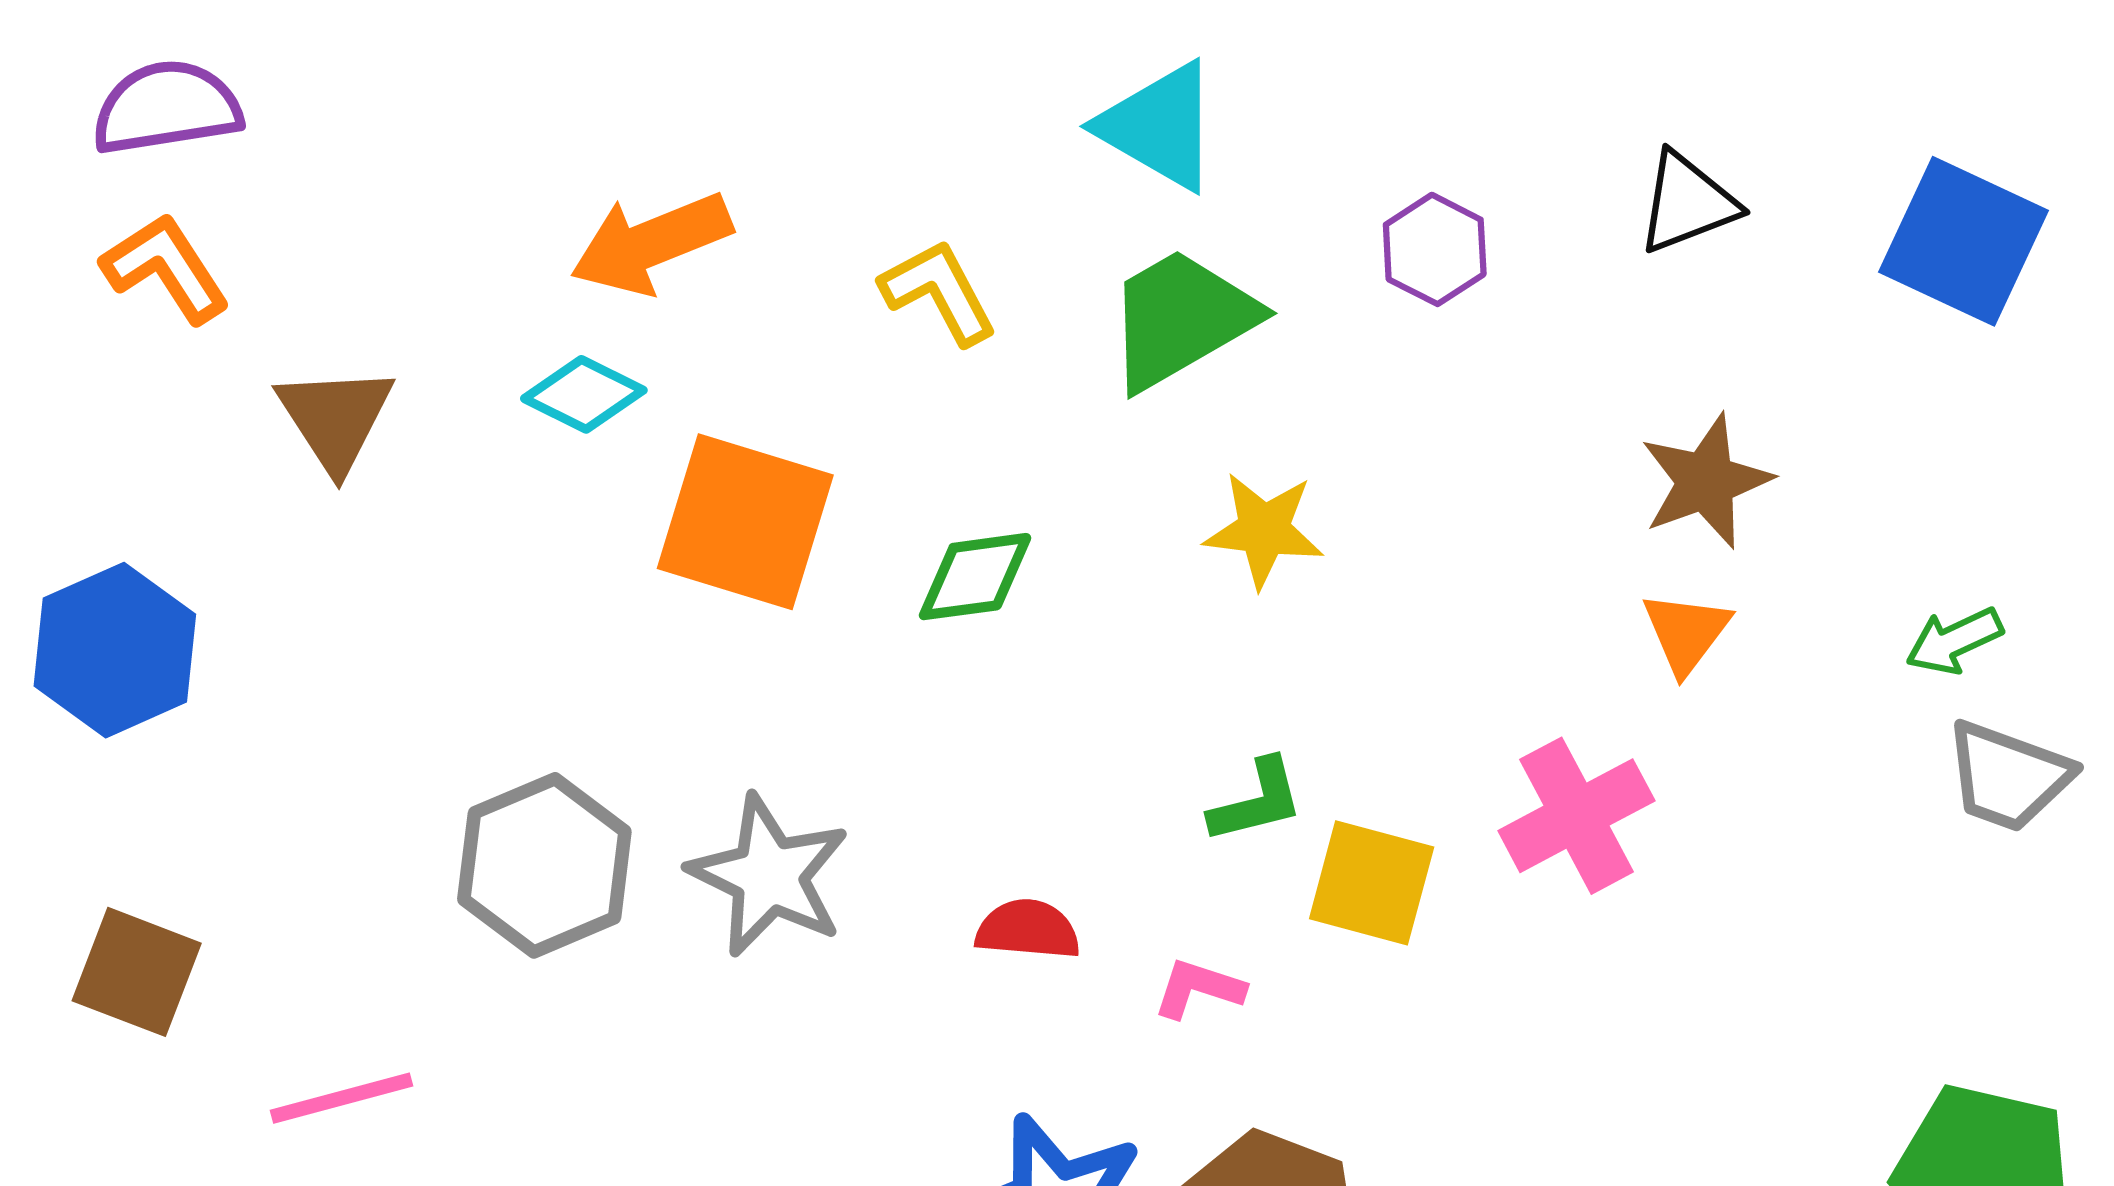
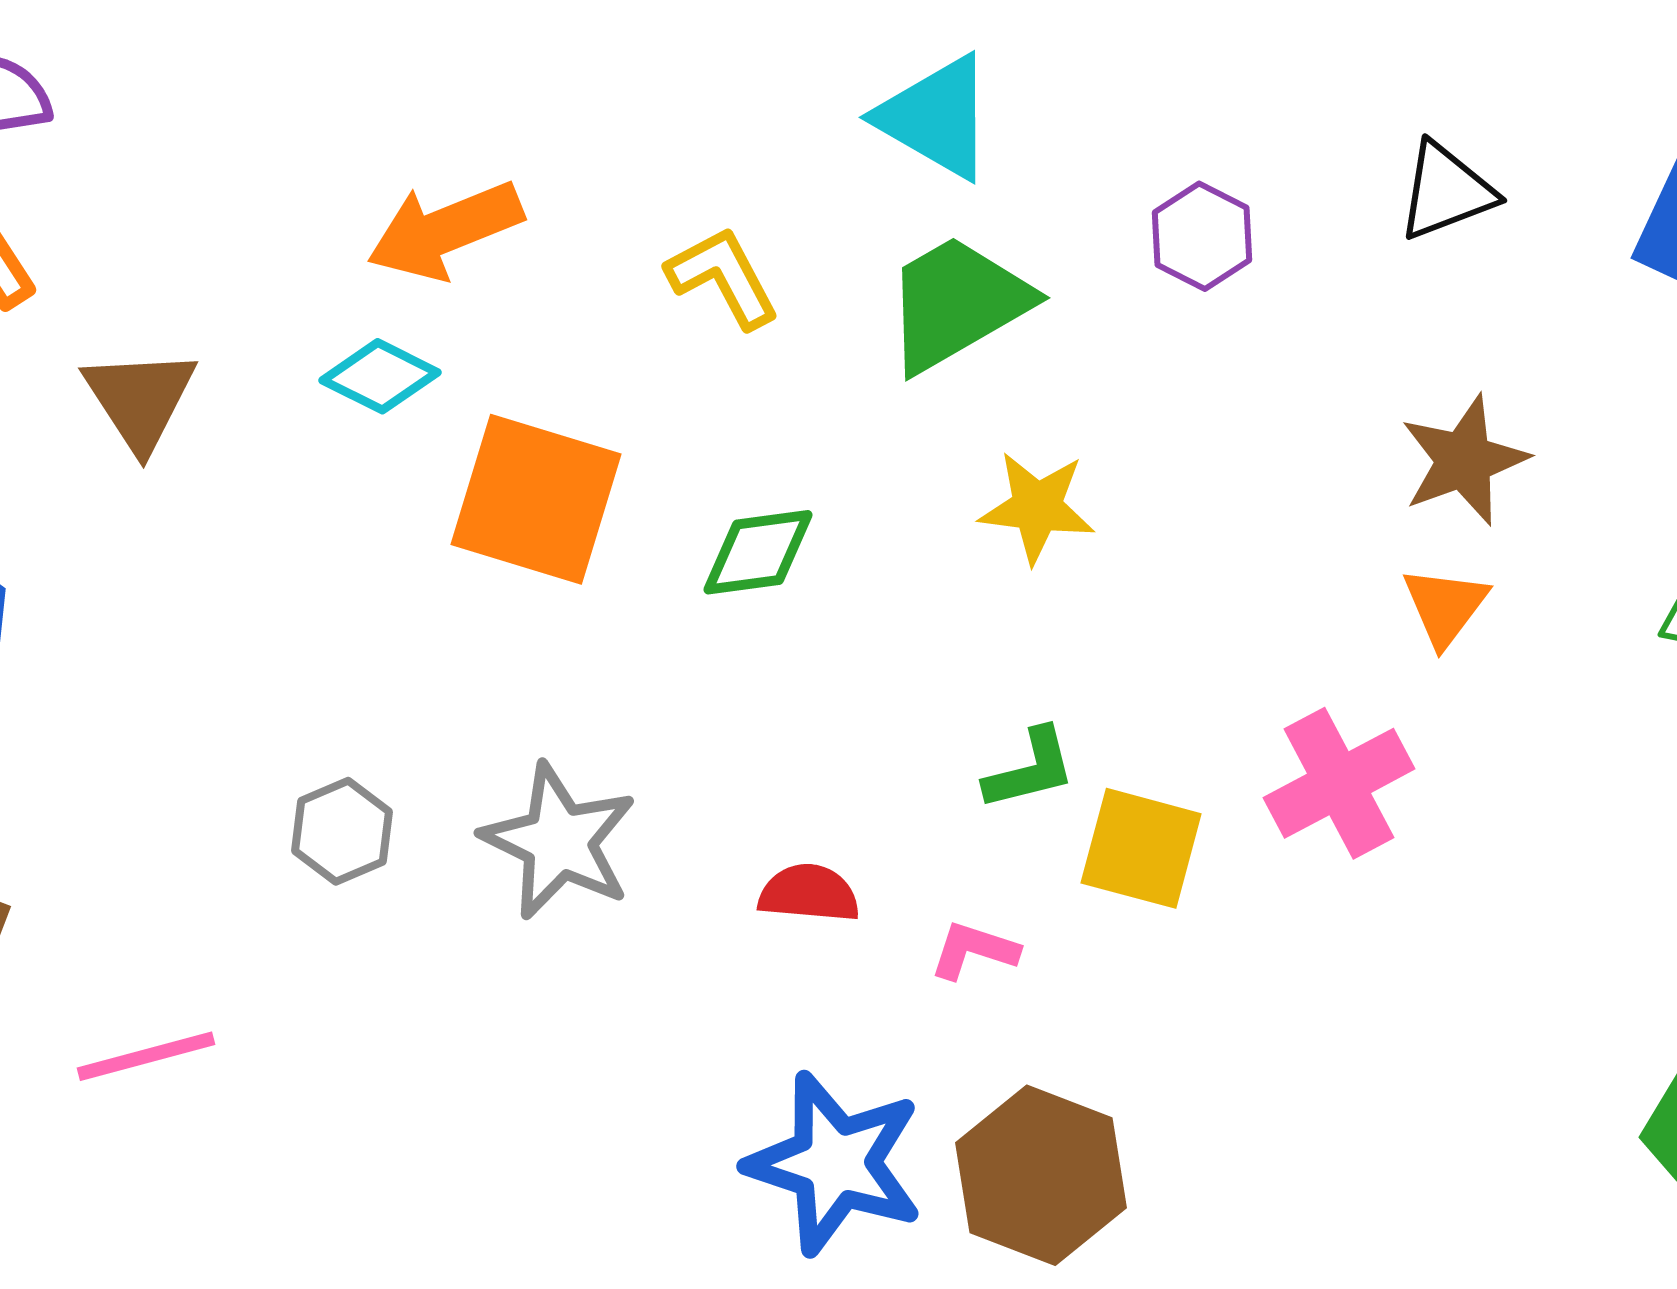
gray hexagon: (544, 865) -> (342, 831), size x0.6

